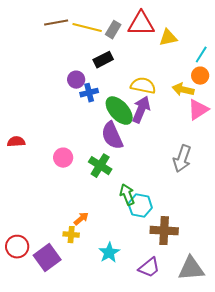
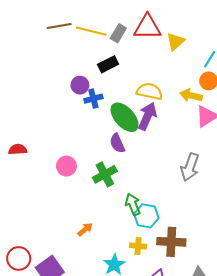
yellow triangle: (168, 38) -> (175, 42), turned -30
purple semicircle: (112, 136) -> (117, 143), size x0.7
green cross: (100, 166) -> (105, 174), turned 30
yellow cross: (71, 235) -> (138, 246), moved

